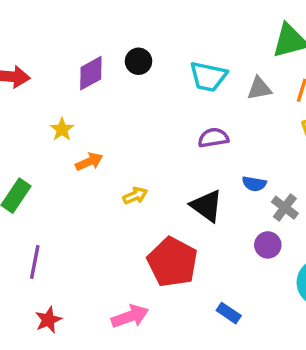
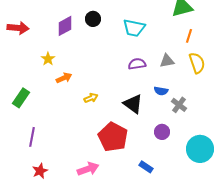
gray triangle: (259, 88) -> (167, 61), moved
purple circle: (268, 245) -> (162, 132), moved

